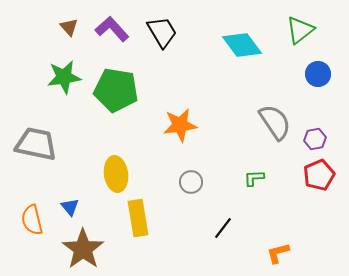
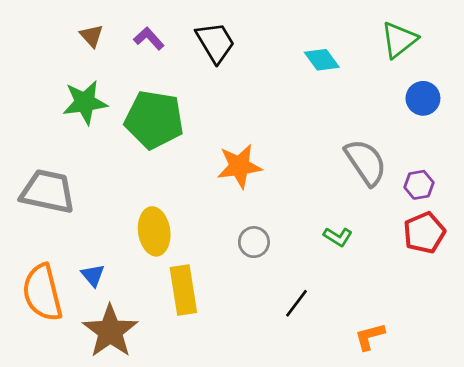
purple L-shape: (112, 29) -> (149, 38), size x0.7
cyan diamond: (242, 45) -> (322, 60), size x0.7
green L-shape: (254, 178) -> (338, 237), turned -145
orange semicircle: (32, 220) -> (42, 293), size x1.4

